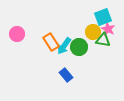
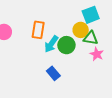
pink star: (108, 29) -> (97, 54), moved
orange rectangle: (51, 42) -> (38, 30), moved, turned 42

